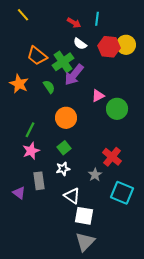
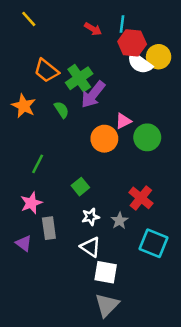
white semicircle: (80, 44) -> (140, 63), moved, size x1.5
red hexagon: (109, 47) -> (132, 43), moved
orange circle: (66, 118) -> (104, 139), moved
pink star: (31, 151) -> (31, 203), moved
white star: (63, 169) -> (90, 217), moved

